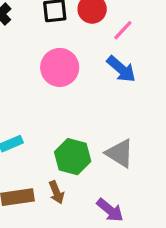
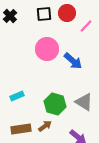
blue arrow: (121, 69) -> (73, 61), moved
brown arrow: (56, 192) -> (45, 126), turned -104

